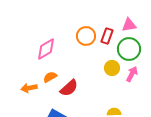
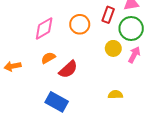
orange circle: (86, 36) -> (80, 24), moved
orange arrow: (29, 88) -> (13, 66), moved

